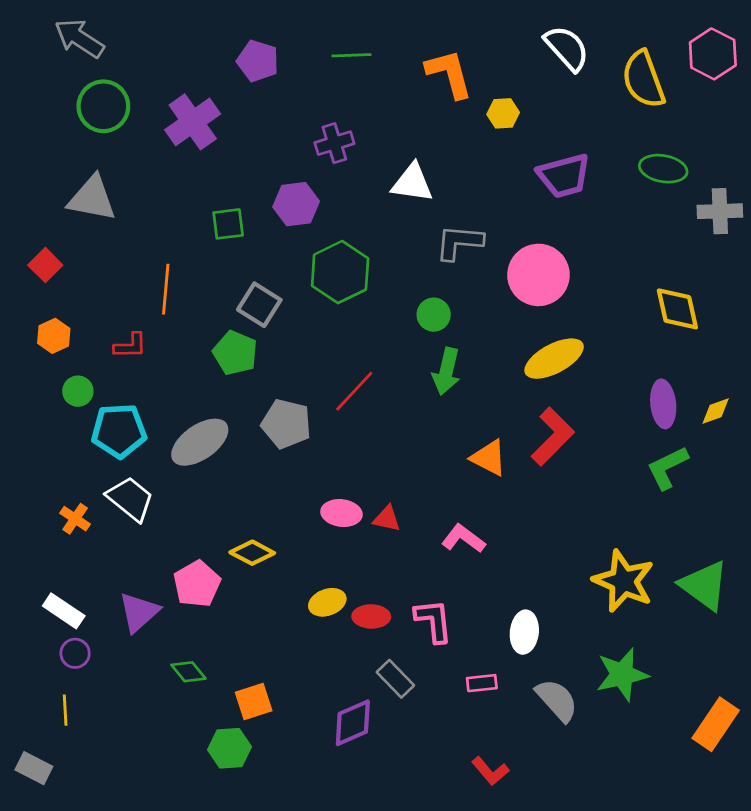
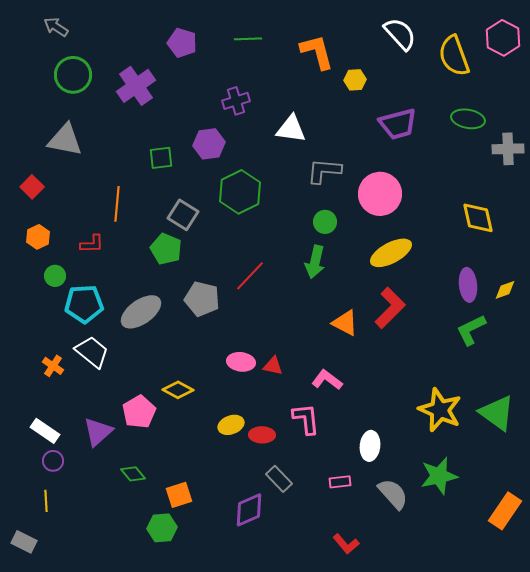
gray arrow: (79, 38) -> (56, 27), size x0.7
green circle: (434, 315) -> (325, 222), moved
pink L-shape: (434, 621) -> (306, 419), moved

